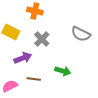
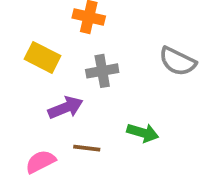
gray cross: (42, 39) -> (102, 71), turned 35

